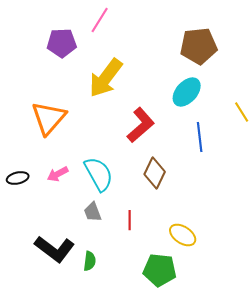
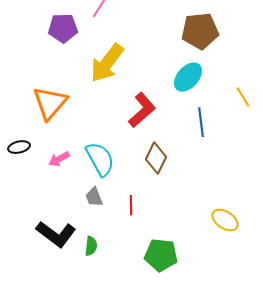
black ellipse: (18, 178) -> (19, 147), moved
yellow ellipse: (183, 235) -> (225, 220), moved

